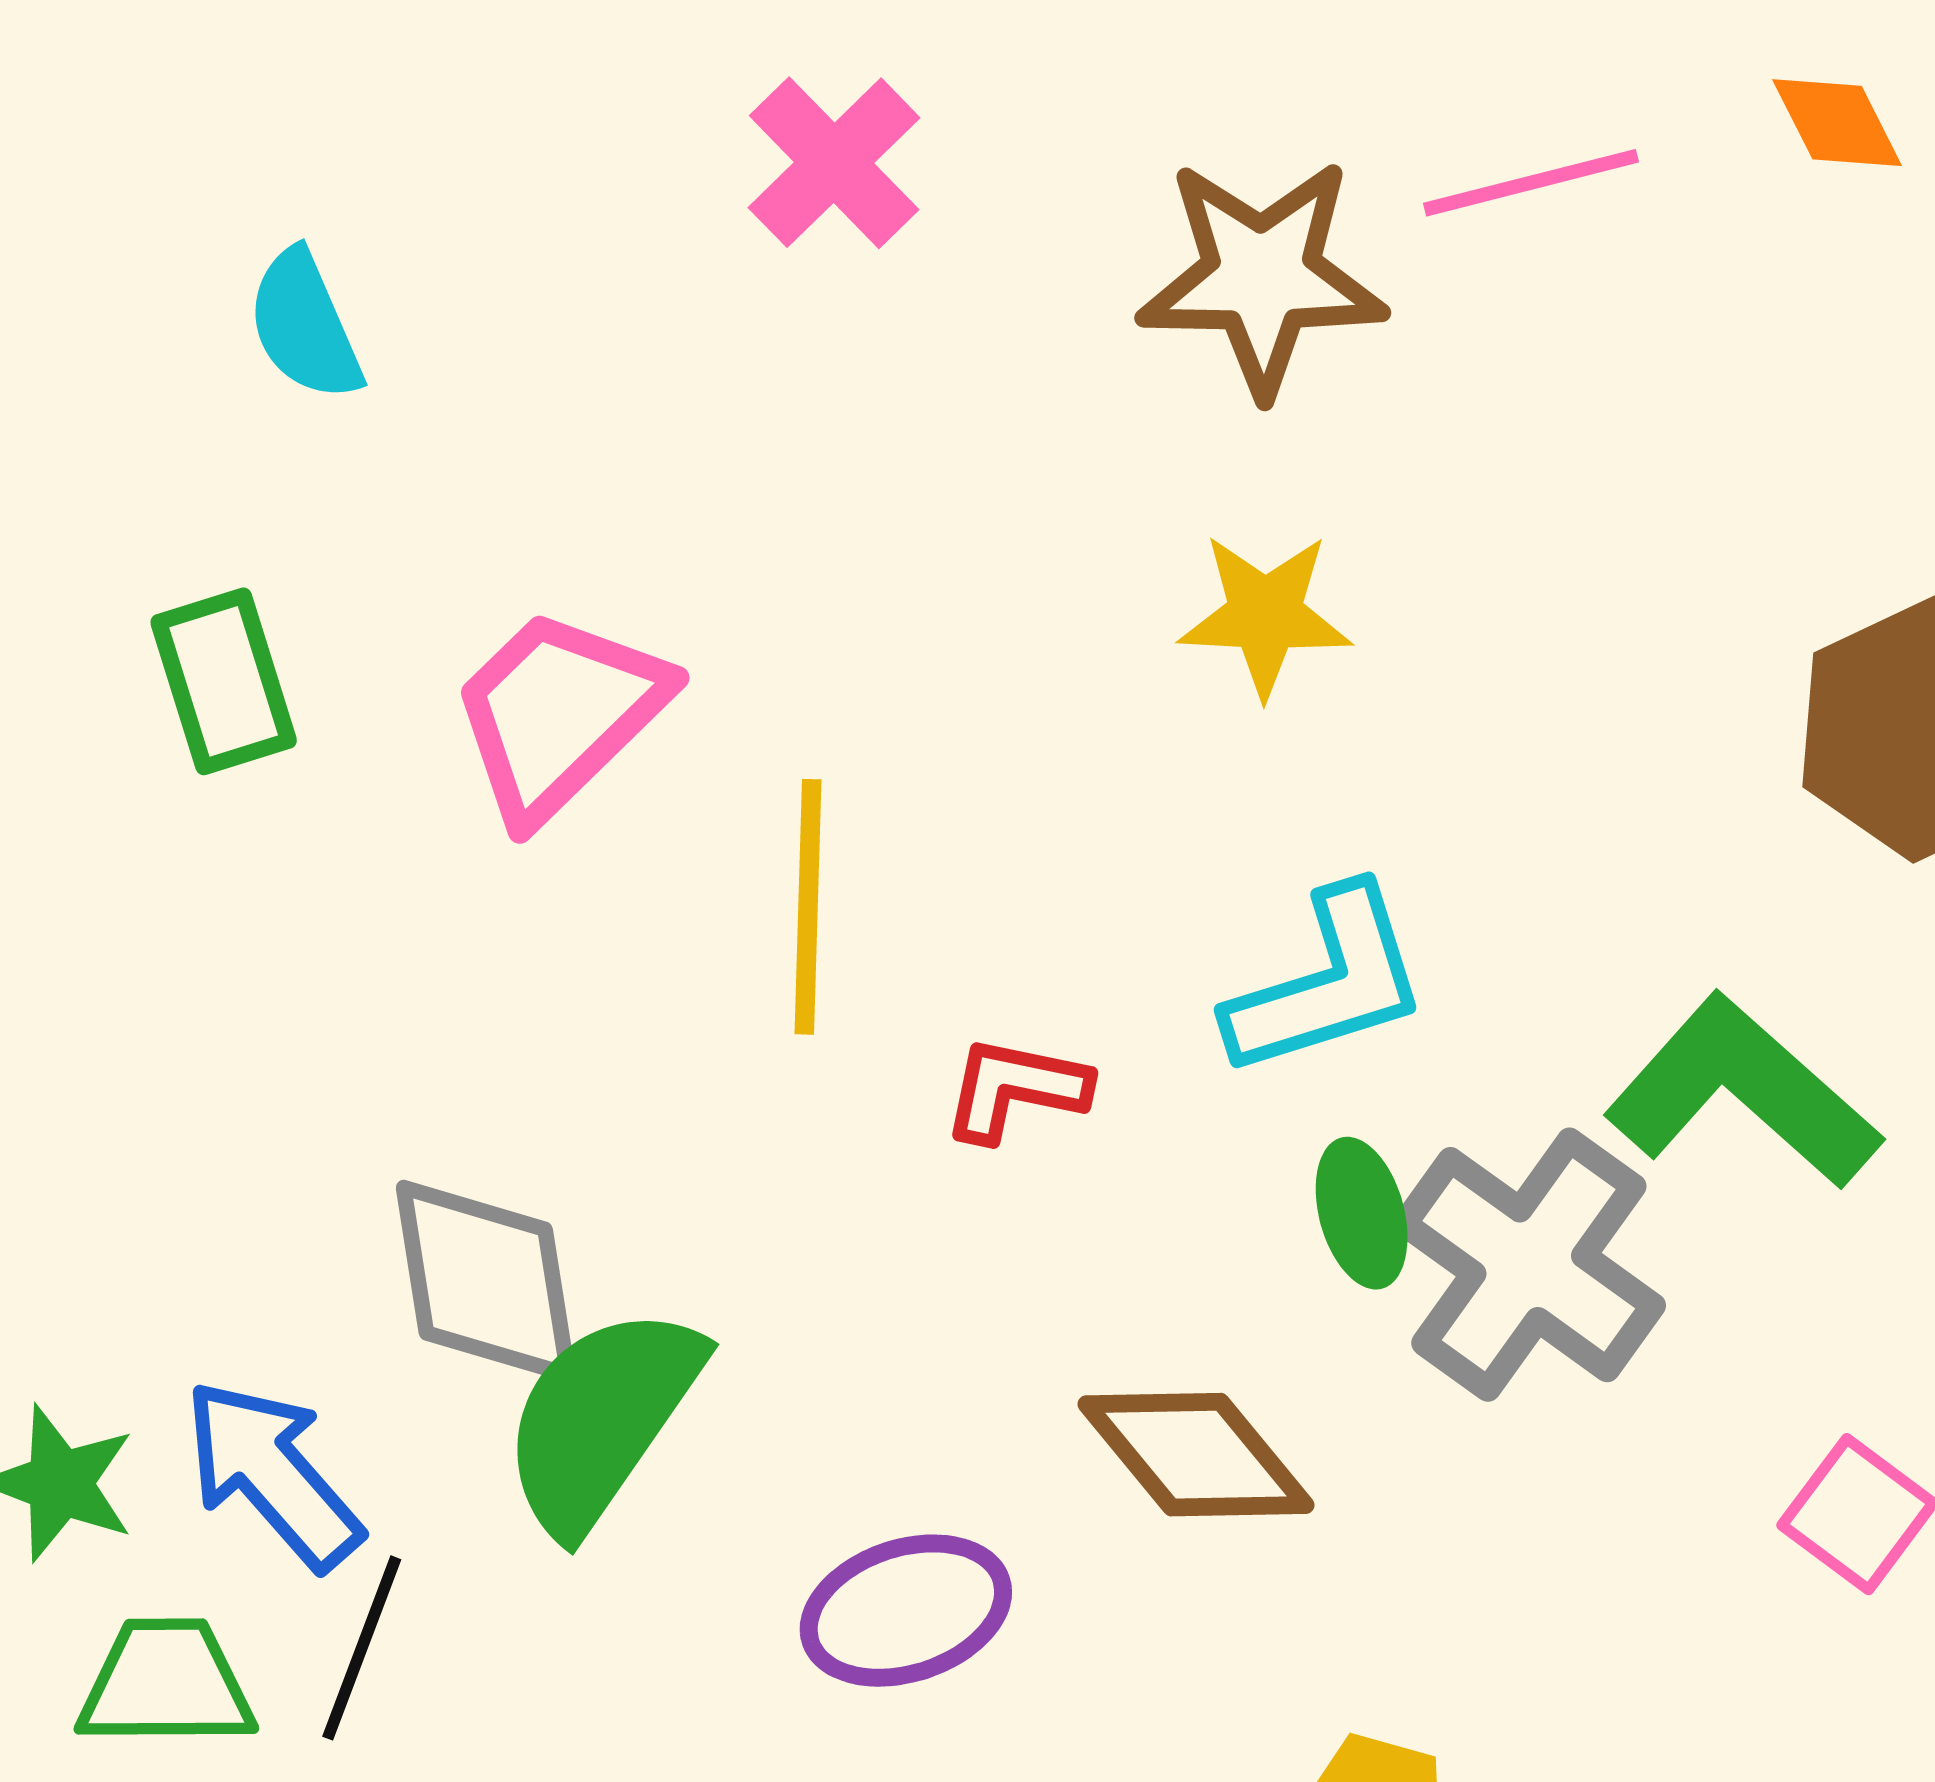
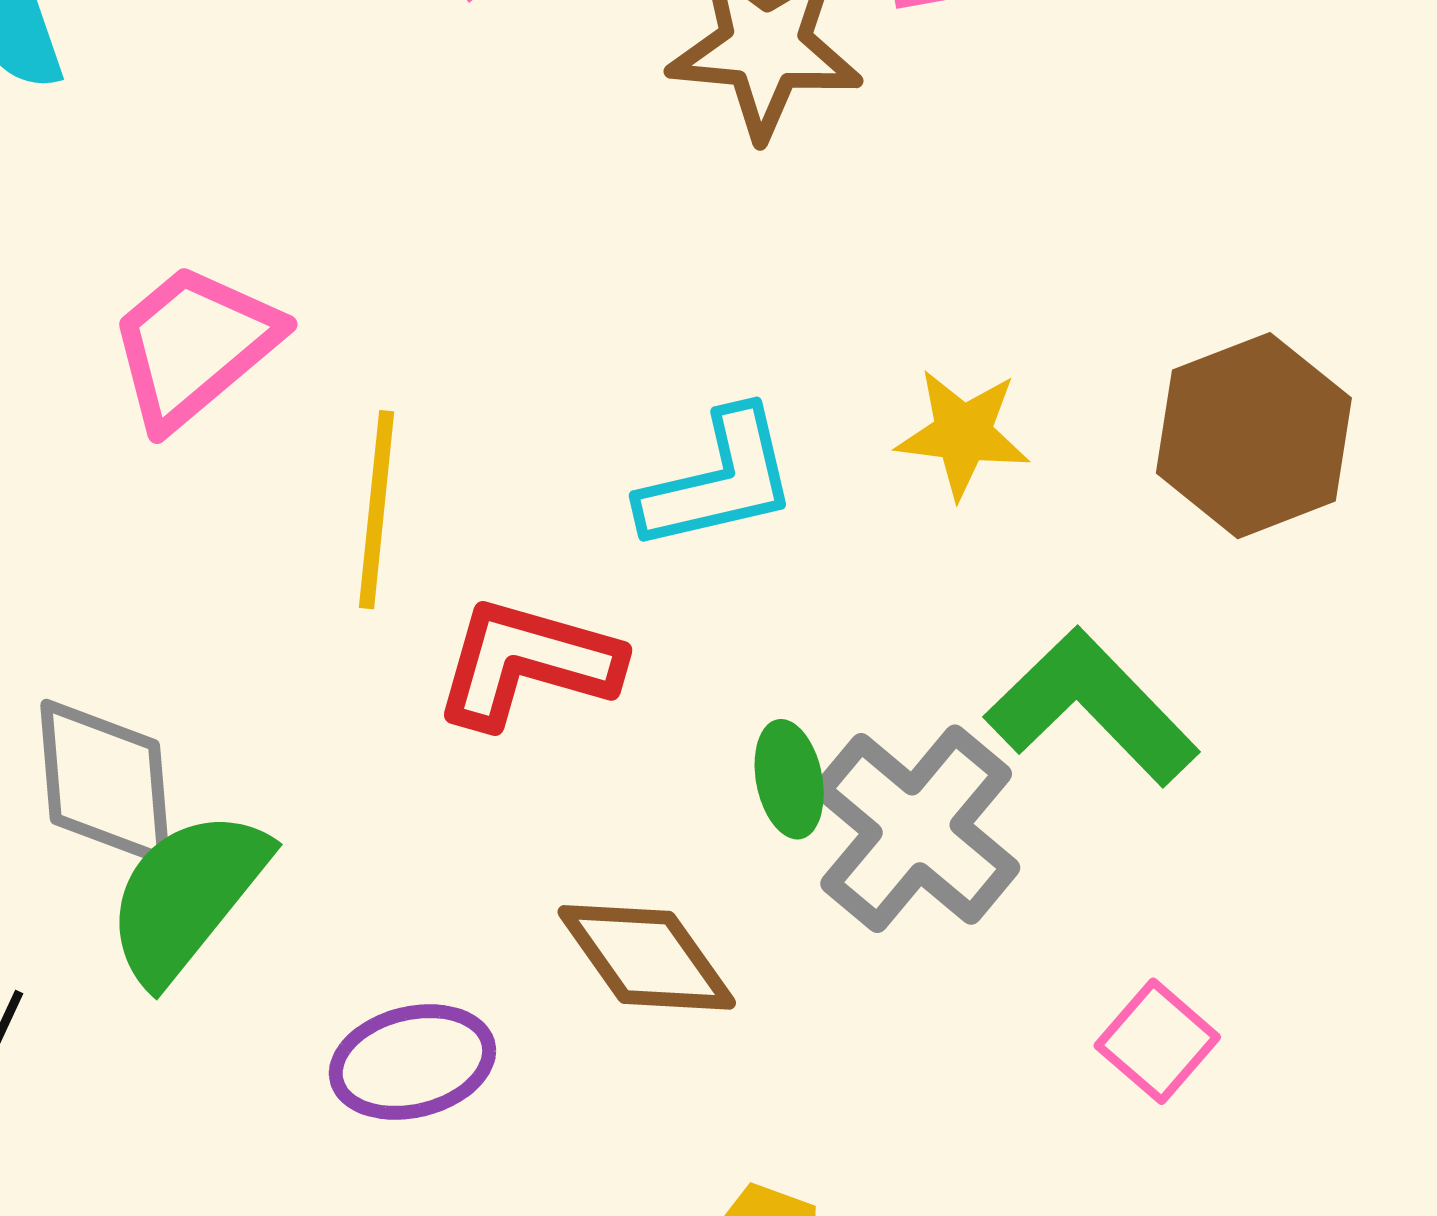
yellow star: (1265, 615) -> (963, 434), moved
cyan L-shape: (1327, 983) -> (719, 481), moved
red L-shape: (1015, 1089) -> (527, 663), size x1.6

